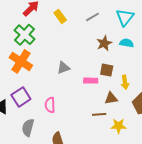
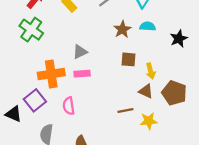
orange cross: (21, 61) -> (51, 74), moved, turned -35
gray triangle: (63, 68) -> (80, 52), moved
pink rectangle: (91, 81) -> (82, 74), moved
brown triangle: (111, 98) -> (146, 91), moved, turned 40

